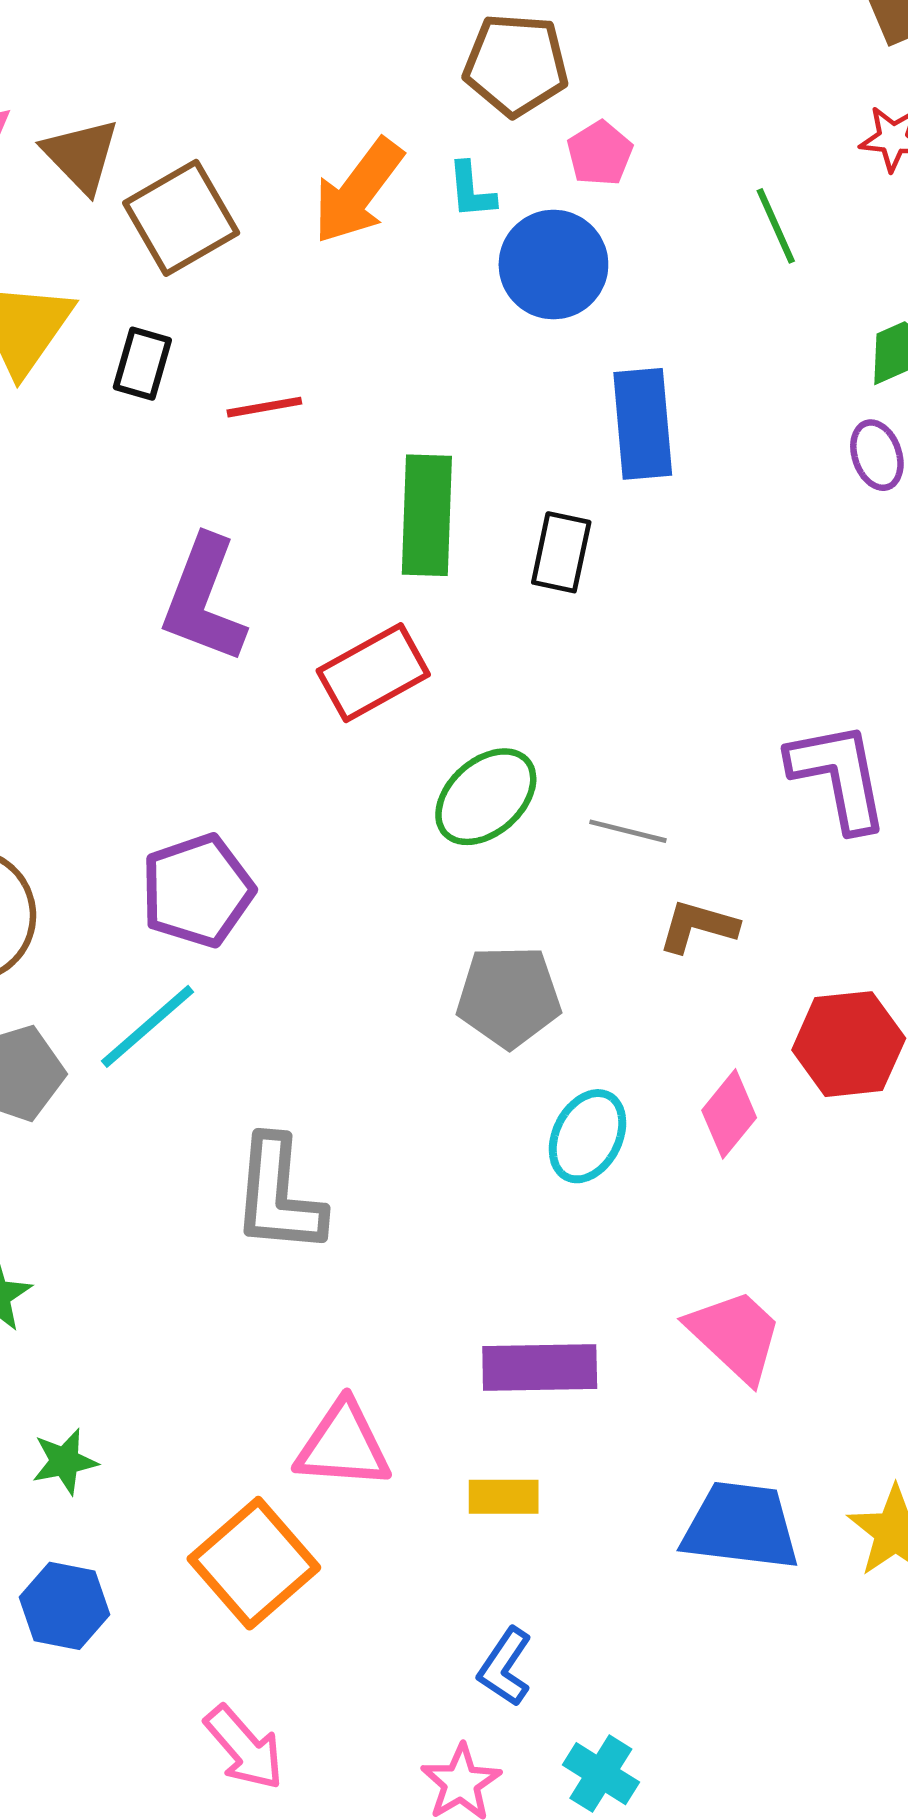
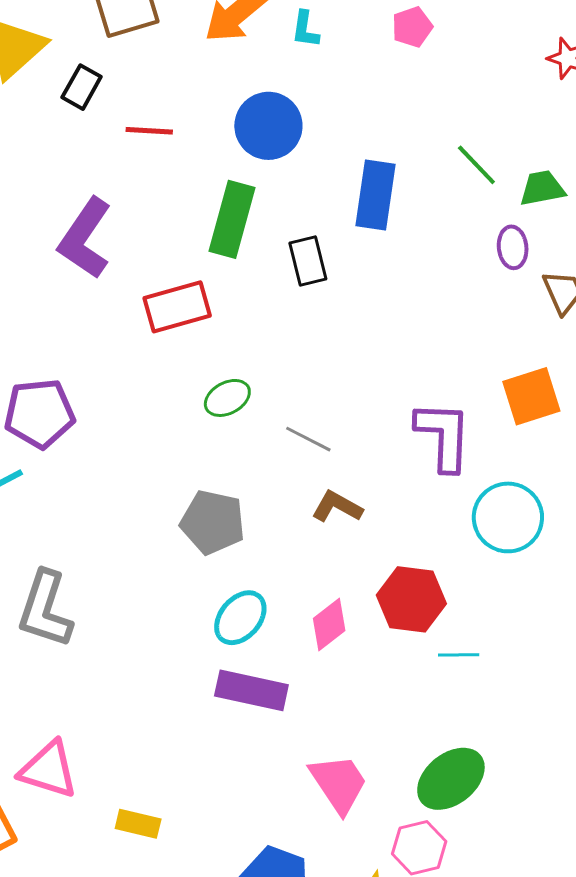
pink pentagon: (600, 153) -> (412, 27), moved
green line: (776, 226) -> (476, 165), moved, turned -33
blue circle: (553, 265) -> (268, 126), moved
black rectangle: (561, 552) -> (308, 261), turned -39
green ellipse: (486, 797) -> (227, 398), size x0.7
pink trapezoid: (735, 1335) -> (339, 784), moved
purple rectangle: (540, 1367) -> (251, 690), moved

